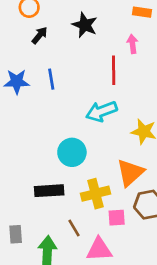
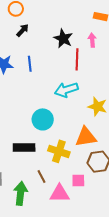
black star: (85, 25) -> (63, 39), moved
orange triangle: (130, 173) -> (86, 137), turned 30
yellow cross: (96, 194) -> (59, 151), turned 30
pink square: (117, 218) -> (78, 181), moved

